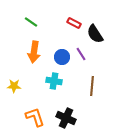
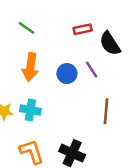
red rectangle: (74, 23) -> (83, 29), turned -40
cyan cross: (54, 81) -> (30, 110), moved

